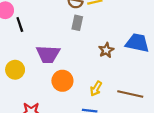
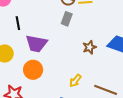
black line: (20, 24) -> (18, 23), moved
orange circle: (62, 81) -> (33, 70), moved

